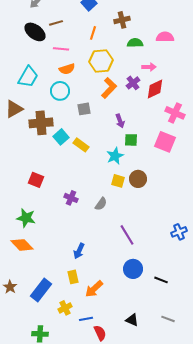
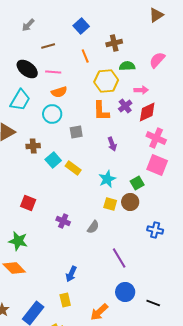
black ellipse: (35, 32) -> (27, 69), moved
orange line: (93, 33) -> (85, 56), turned -40
pink semicircle: (165, 37) -> (157, 60), turned -48
yellow hexagon: (101, 61) -> (106, 81), moved
orange L-shape: (109, 88) -> (101, 111), turned 135
pink cross: (175, 113) -> (156, 138), moved
brown cross: (41, 123) -> (33, 146), size x0.6
green square: (131, 140) -> (137, 183), moved, turned -32
blue cross: (179, 232) -> (155, 230), moved, turned 35
orange arrow: (94, 289) -> (99, 312), moved

